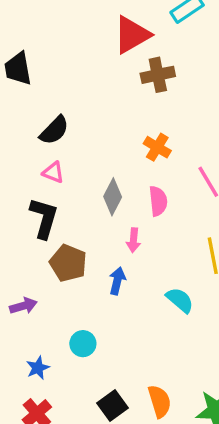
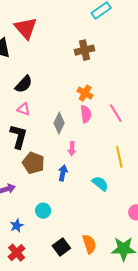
red triangle: (132, 35) -> (26, 28), moved, turned -40
pink semicircle: (158, 201) -> (86, 114), moved

